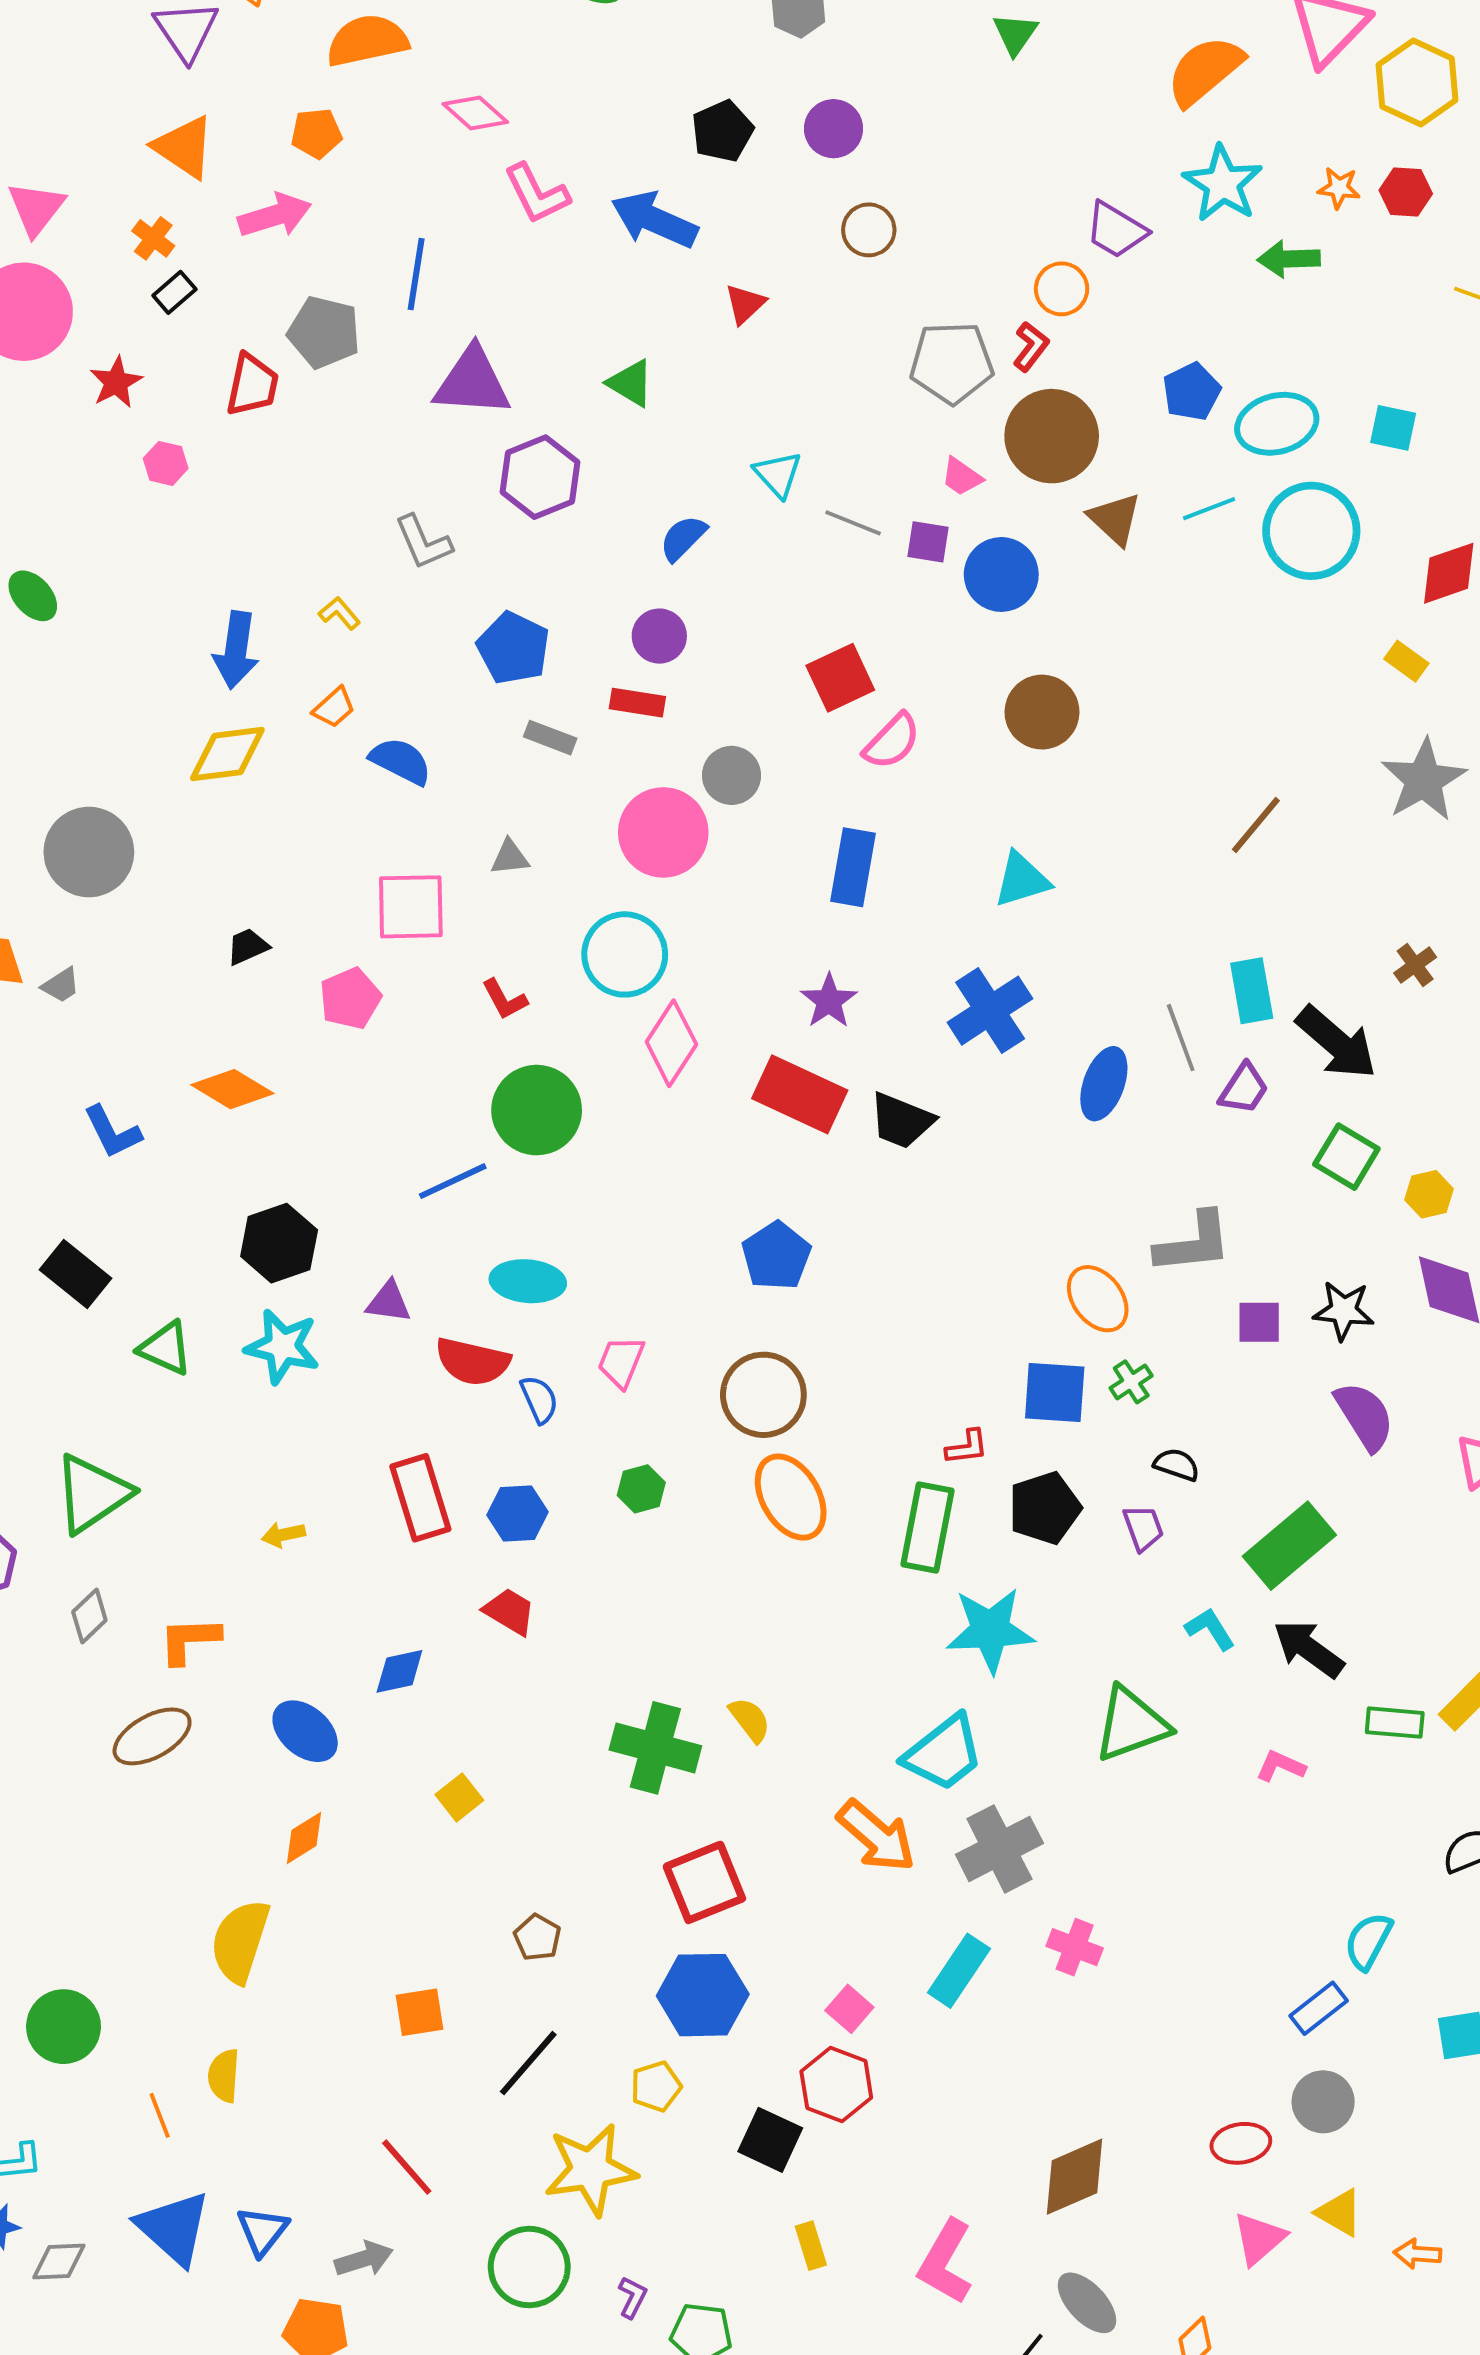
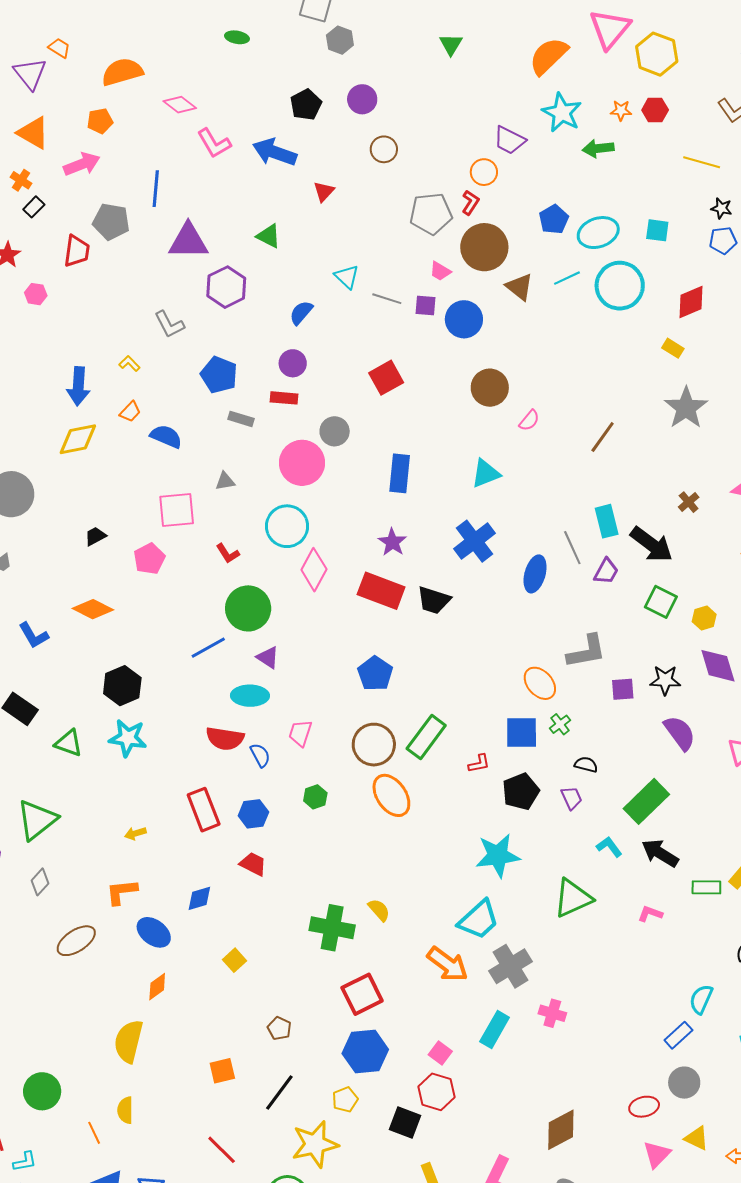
pink semicircle: (892, 741) -> (529, 420), moved, size x0.7
purple triangle: (389, 1302) -> (268, 657), moved, turned 30
green rectangle: (927, 1527) -> (426, 737), moved, turned 30
orange L-shape: (189, 1640) -> (122, 892), moved

